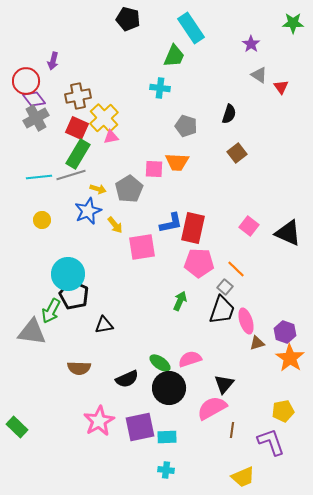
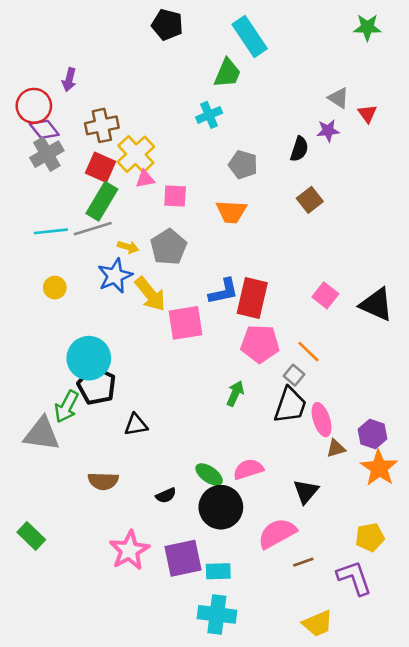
green star: (293, 23) -> (367, 27), moved
purple star: (251, 44) -> (328, 131), moved, turned 30
cyan cross: (160, 88) -> (209, 115), turned -30
pink square: (154, 169) -> (175, 196), moved
yellow arrow: (115, 225) -> (150, 294), size x1.6
black semicircle: (127, 379) -> (166, 495), size x0.7
black triangle: (224, 384) -> (306, 492), moved
green rectangle: (17, 427) -> (31, 536), moved
brown line: (232, 430) -> (303, 562), turned 63
cyan cross: (166, 470) -> (217, 614), size x1.8

